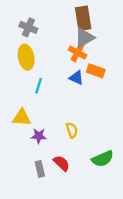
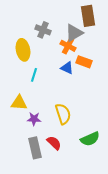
brown rectangle: (83, 18) -> (88, 16), moved
gray cross: (28, 27) -> (43, 30), moved
yellow semicircle: (72, 130) -> (63, 114), size x1.5
gray rectangle: (40, 169) -> (35, 148), size x1.5

